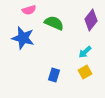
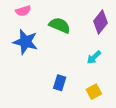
pink semicircle: (29, 10) -> (23, 11), moved
yellow square: (85, 72) -> (94, 92), moved

